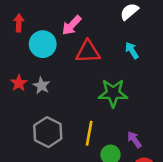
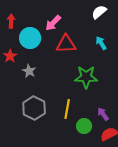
red star: (19, 83) -> (10, 56), moved

